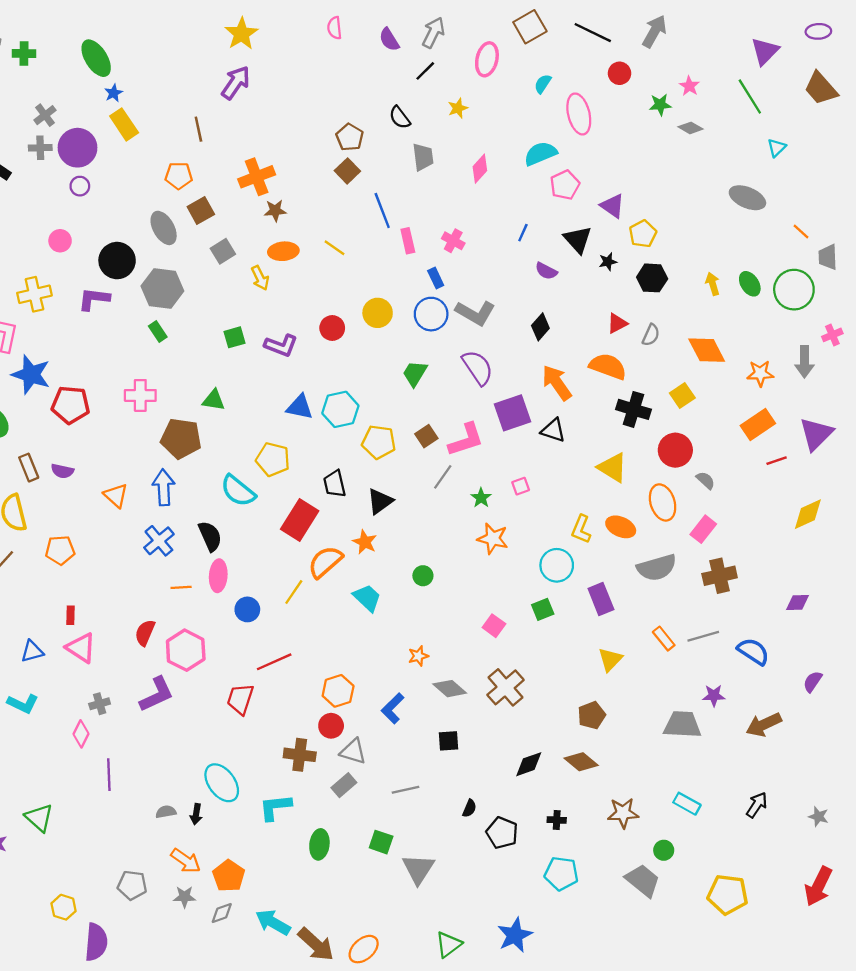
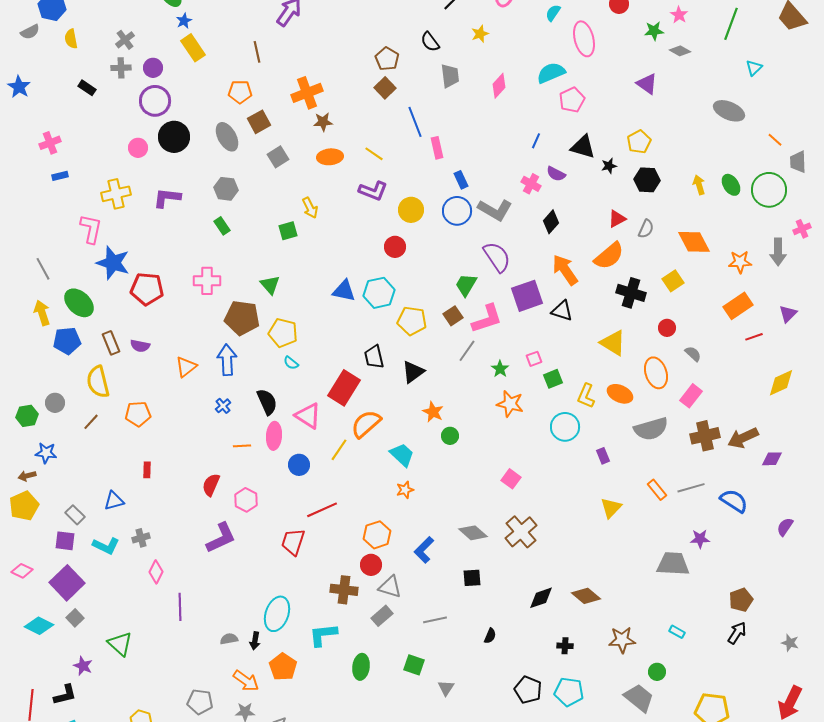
green line: (750, 97) -> (731, 24), turned 52
purple circle: (77, 148) -> (153, 68), size x0.6
purple circle: (80, 186) -> (155, 101), size x1.8
purple triangle: (613, 206) -> (647, 84), moved
black triangle: (578, 240) -> (583, 147), turned -32
pink cross: (453, 241) -> (531, 184), moved
black circle: (117, 261) -> (174, 137), moved
yellow arrow: (260, 278) -> (310, 208), moved
gray hexagon: (162, 288) -> (226, 189), size x0.7
red circle: (332, 328) -> (395, 247), moved
purple L-shape: (281, 345) -> (373, 191), moved
orange semicircle: (608, 366) -> (609, 256), turned 120
green trapezoid: (415, 373) -> (466, 285), moved
green triangle: (214, 400) -> (270, 285), turned 40
purple triangle: (816, 434) -> (788, 314), size x0.6
red circle: (675, 450) -> (667, 328), size x0.6
yellow pentagon: (273, 459) -> (283, 333), moved
cyan semicircle: (238, 491) -> (291, 363), size x0.5
orange triangle: (116, 495) -> (186, 367), turned 40
blue cross: (159, 541) -> (223, 406), size x0.6
orange star: (365, 542) -> (433, 412), moved
purple rectangle: (601, 599) -> (603, 456), size x0.6
green square: (543, 609) -> (553, 379), moved
pink triangle: (81, 648) -> (308, 416), moved
pink hexagon: (186, 650) -> (246, 500), size x0.7
orange star: (418, 656) -> (405, 490), moved
gray cross: (100, 704) -> (141, 538), moved
brown pentagon: (592, 715) -> (741, 600), moved
brown arrow: (764, 725) -> (743, 438), moved
cyan ellipse: (222, 783) -> (277, 614), turned 56
cyan rectangle: (687, 804) -> (677, 632), size x0.7
black pentagon: (502, 833) -> (528, 690), moved
gray triangle: (418, 869) -> (446, 688), size x0.6
orange pentagon: (229, 876) -> (283, 667), moved

